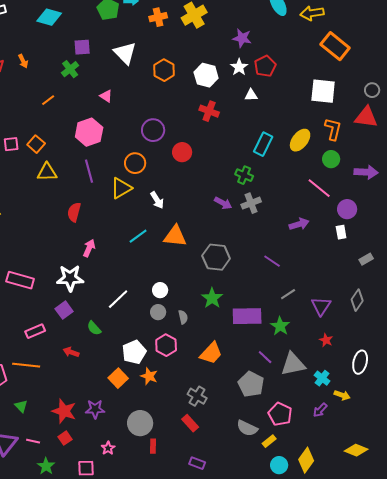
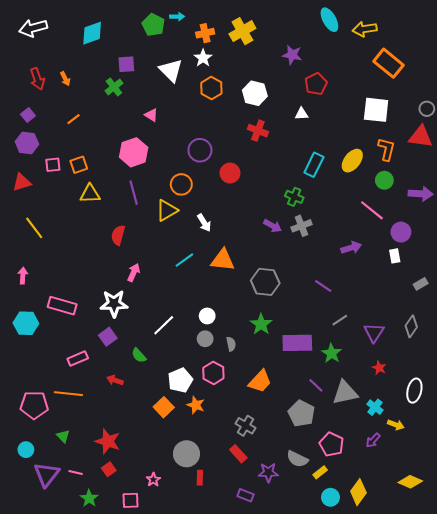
cyan diamond: (49, 17) -> (92, 33), turned -35
white star: (239, 67) -> (203, 58), moved
orange line: (48, 100) -> (74, 119), moved
orange square: (36, 144) -> (79, 165), turned 30
purple star: (95, 409) -> (268, 472), moved

